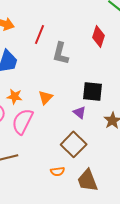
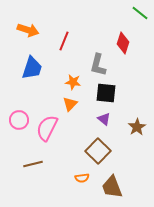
gray L-shape: (61, 53) -> (98, 65), moved
black square: (93, 91) -> (106, 93), moved
orange star: (15, 96) -> (73, 82), moved

